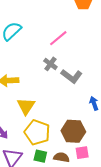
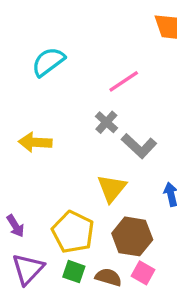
yellow triangle: (26, 106) -> (112, 188), moved
pink square: (82, 153) -> (143, 273), turned 32

